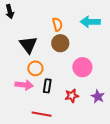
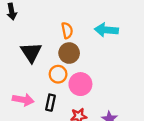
pink circle: (82, 67) -> (80, 84), moved
orange circle: (35, 68) -> (58, 74), moved

